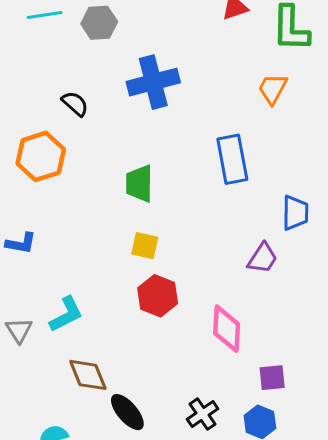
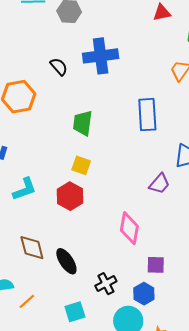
black semicircle: (75, 104) -> (59, 67), moved
red hexagon: (158, 296) -> (70, 196), moved
cyan L-shape: (66, 314) -> (25, 189), moved
black ellipse: (127, 412) -> (66, 261), moved

